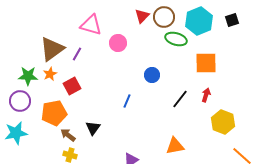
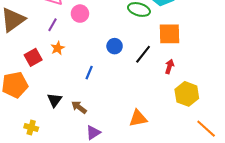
purple line: (77, 54) -> (52, 25), moved
orange star: (50, 74) -> (58, 48), moved
black line: (180, 99) -> (143, 54), moved
brown arrow: (68, 135) -> (79, 107), moved

